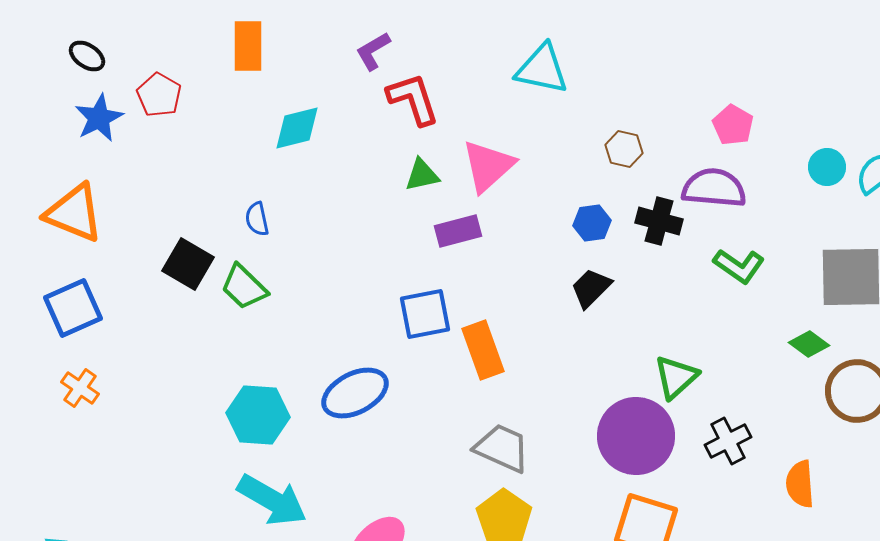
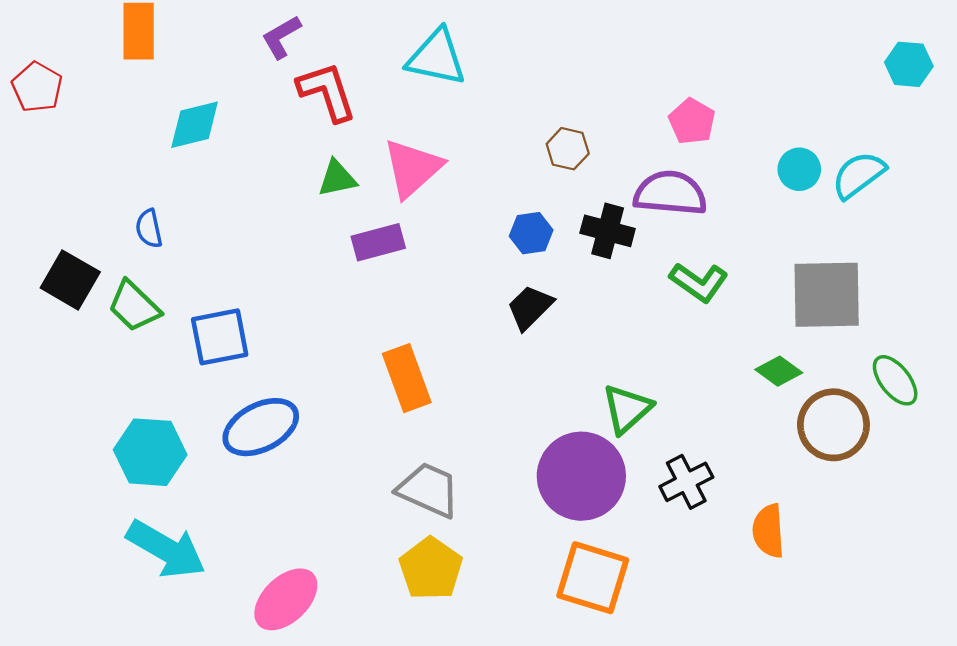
cyan triangle: (542, 69) -> (436, 57), moved
blue square: (425, 314) -> (220, 337), moved

